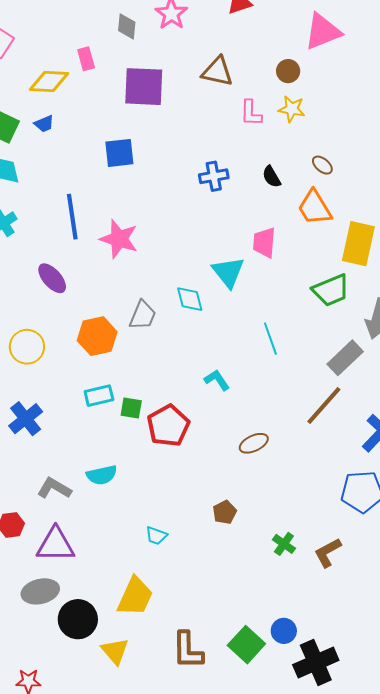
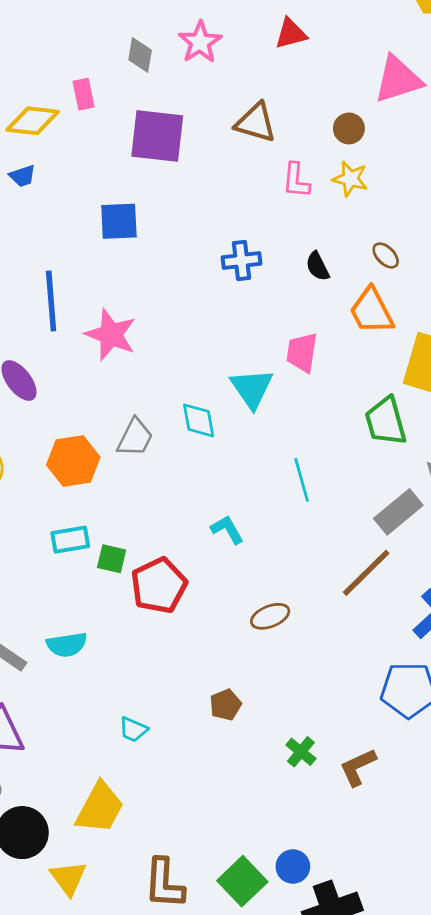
green trapezoid: (331, 290) -> (386, 421), turned 93

